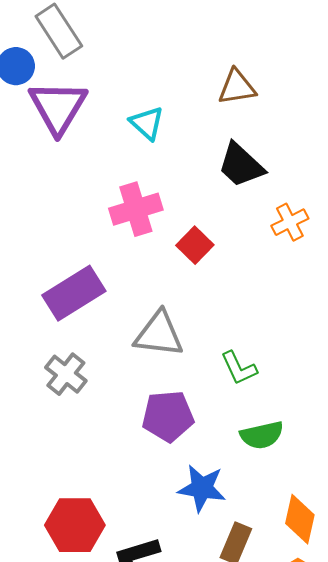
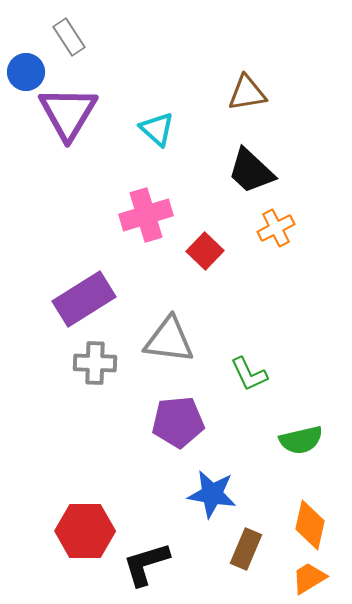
gray rectangle: (59, 31) -> (69, 37), size x0.7
orange cross: (290, 222) -> (276, 228), moved
gray cross: (66, 374) -> (95, 363), moved, turned -36
green semicircle: (262, 435) -> (301, 440), moved

